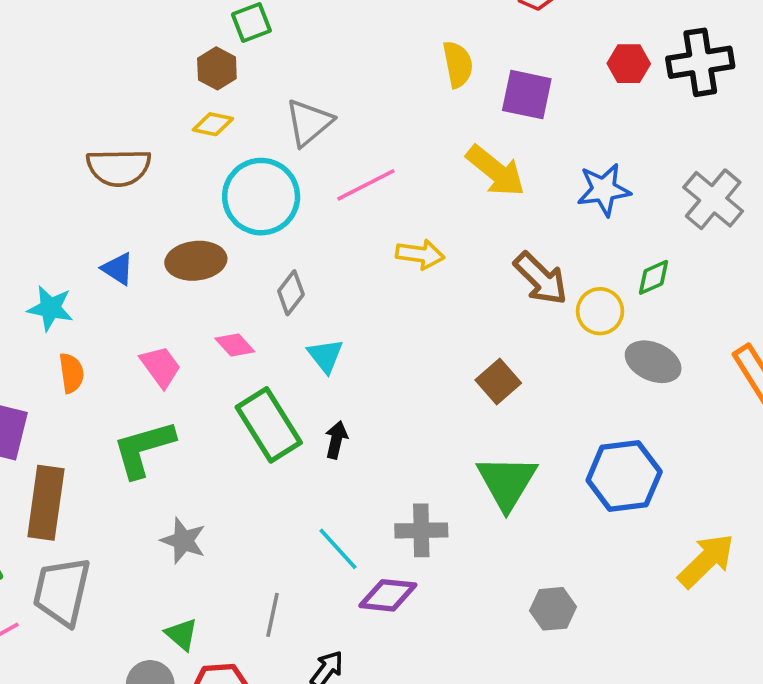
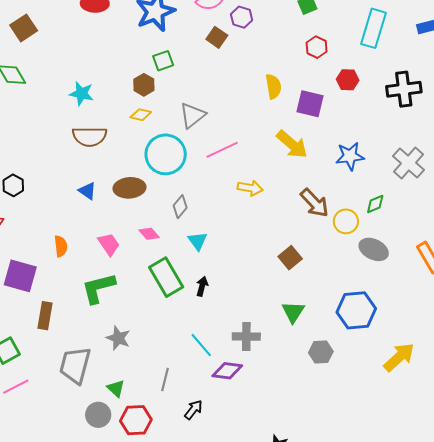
red hexagon: (629, 64) -> (348, 80), moved
cyan star: (50, 308) -> (82, 94), moved
green triangle: (507, 482) -> (293, 312), size x0.7
brown rectangle: (46, 503) -> (45, 316), size x0.7
gray trapezoid: (62, 591) -> (75, 365), moved
gray hexagon: (553, 609) -> (321, 352), moved

